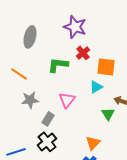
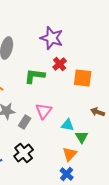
cyan triangle: (96, 87) -> (68, 125), moved, turned 40
green triangle: (108, 114) -> (82, 137), moved
gray rectangle: (48, 119) -> (25, 122), moved

